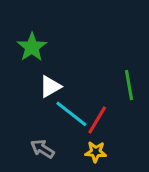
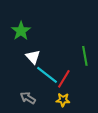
white triangle: (50, 87) -> (33, 57), turned -42

